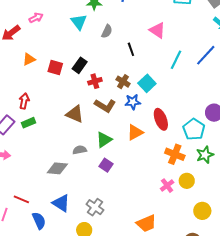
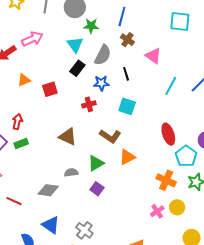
pink arrow: (36, 18) -> (32, 39), size x1.5
gray semicircle: (107, 31) -> (103, 55), size x1.5
black rectangle: (80, 65) -> (77, 68), moved
red square: (55, 67) -> (50, 89), turned -35
brown cross: (123, 82) -> (127, 40), moved
cyan square: (147, 83) -> (127, 106), moved, turned -30
blue star: (133, 102) -> (101, 83), moved
brown L-shape: (105, 106) -> (110, 136), moved
red ellipse: (161, 119) -> (168, 134), moved
red line: (21, 199) -> (14, 201), moved

